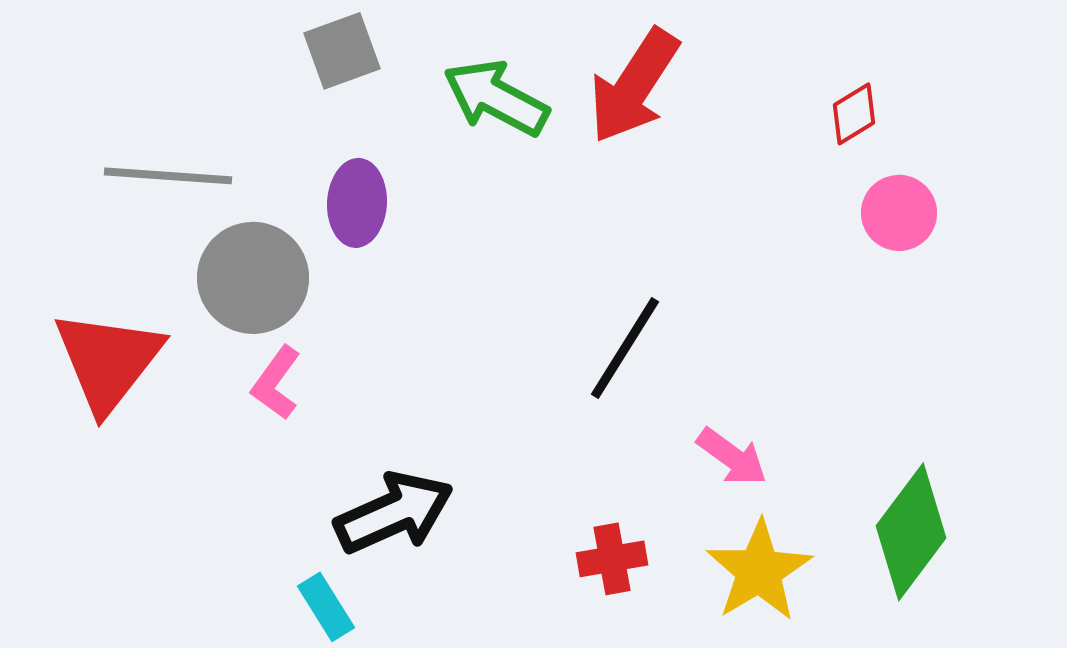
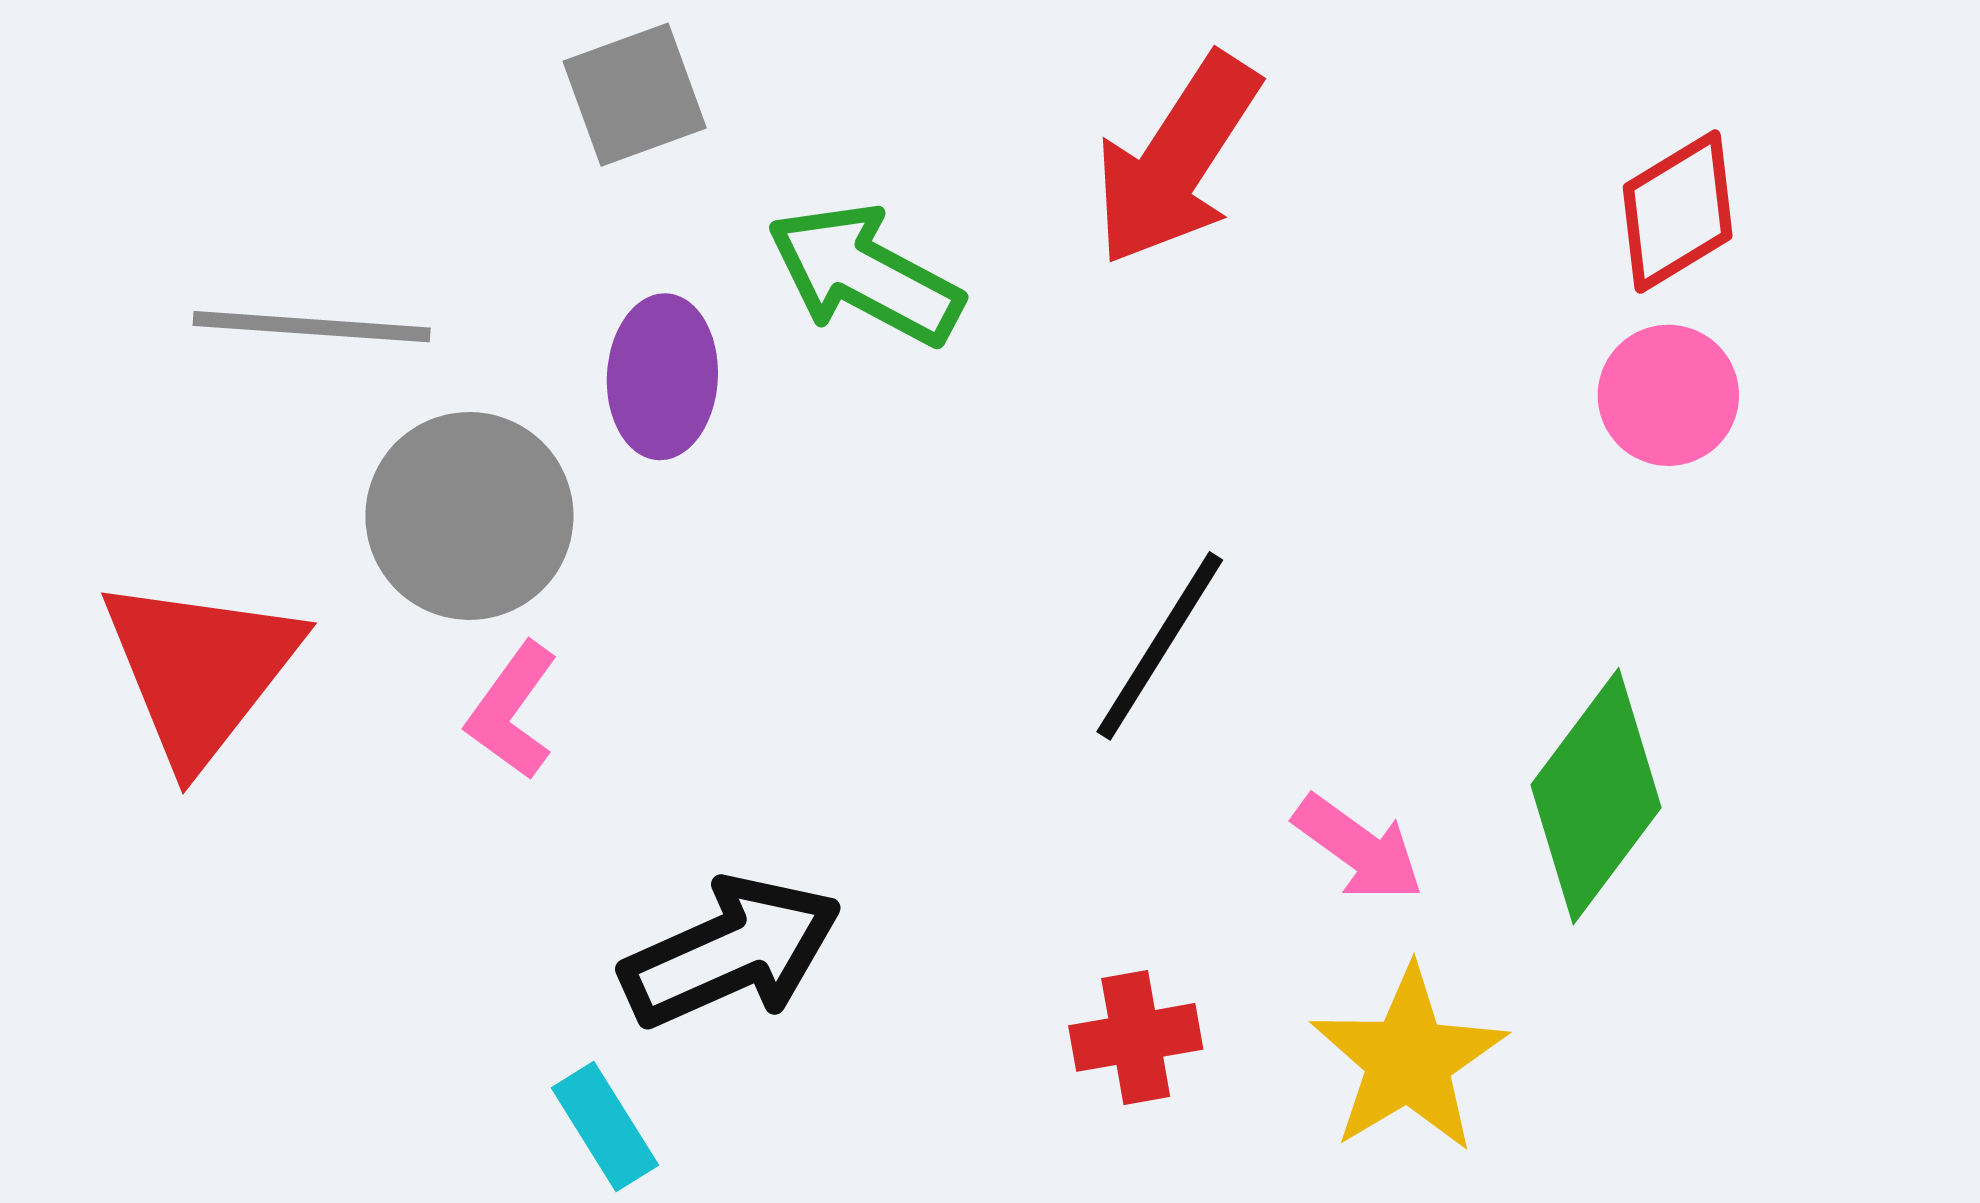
green arrow: (496, 98) -> (865, 275), moved
red diamond: (854, 114) -> (1678, 212), moved, size x1.4
green diamond: (911, 532) -> (1596, 796), moved

